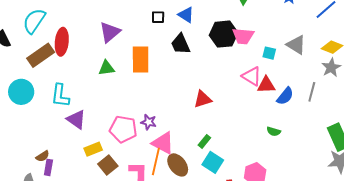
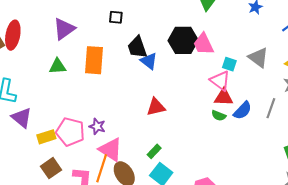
blue triangle: (186, 15) -> (149, 61), moved
pink trapezoid: (243, 36) -> (203, 44), turned 55
pink triangle: (252, 76) -> (220, 81), moved
green semicircle: (274, 131) -> (219, 116), moved
yellow rectangle: (93, 149) -> (46, 137), moved

